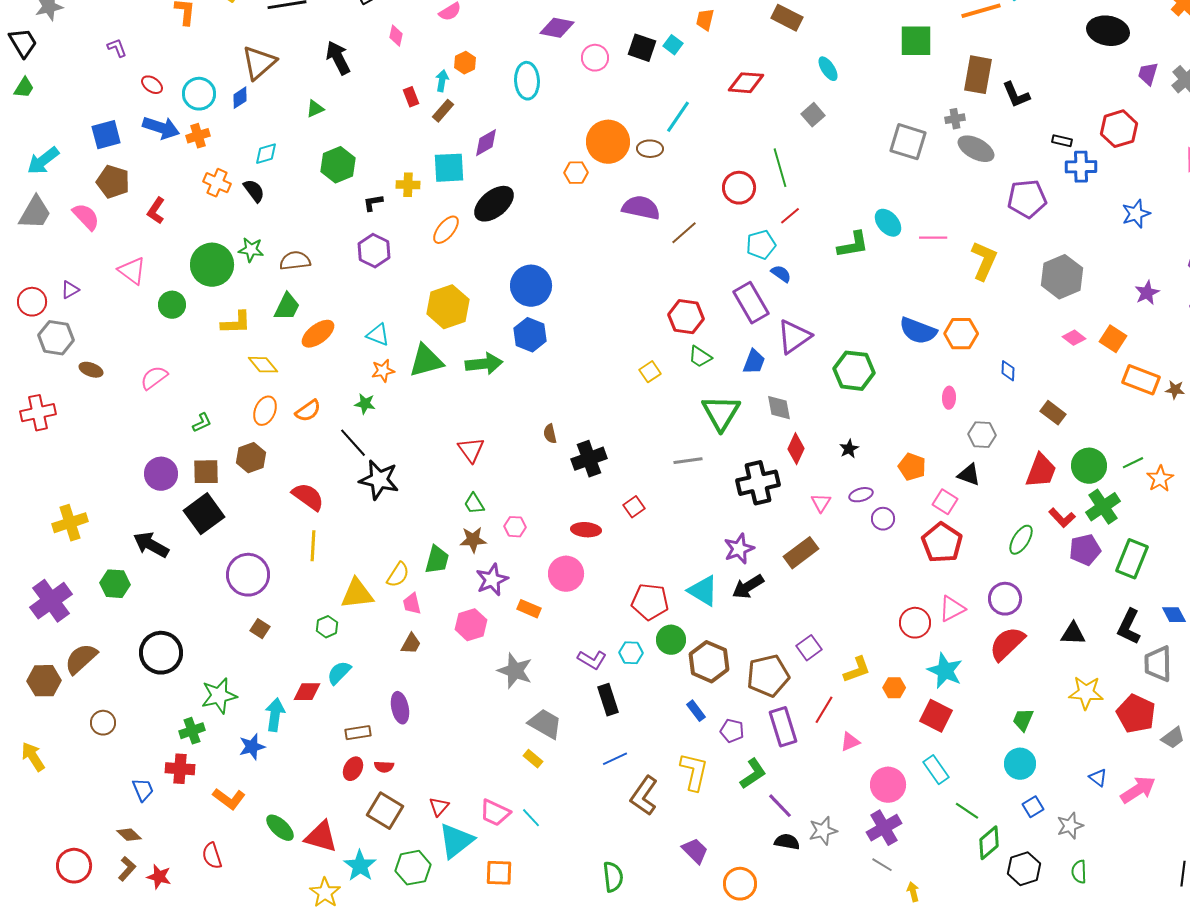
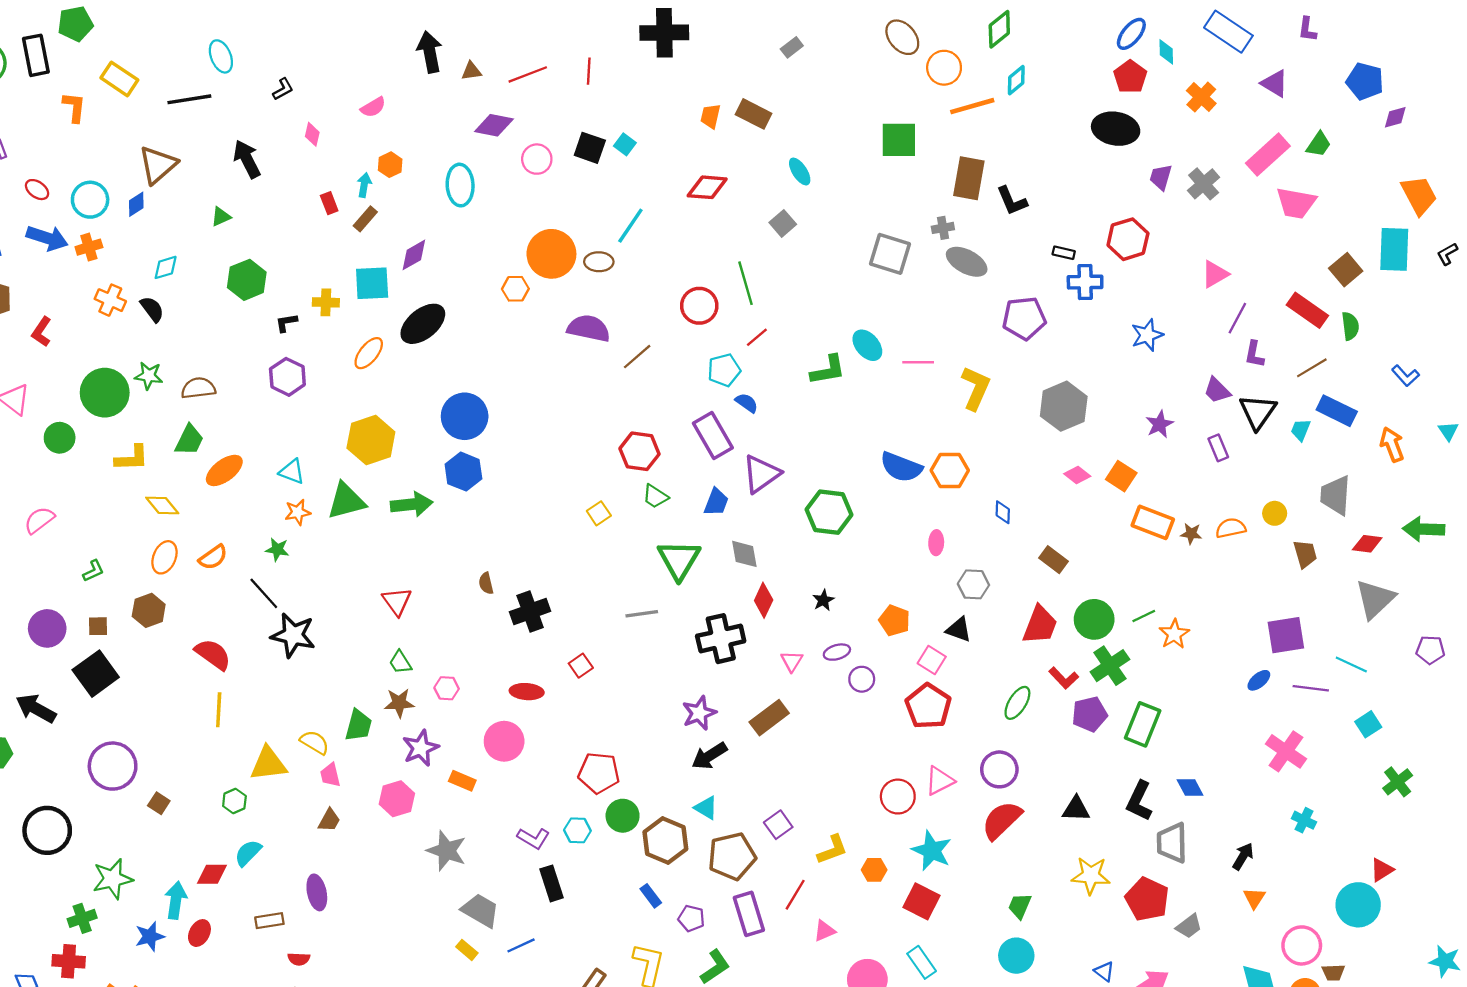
orange trapezoid: (705, 20) -> (711, 116), moved
brown square: (206, 472) -> (98, 626), size x0.7
purple circle: (248, 575) -> (113, 766), moved
yellow semicircle: (398, 575) -> (315, 742), turned -92
cyan triangle: (703, 591) -> (706, 808), moved, size x0.7
blue line: (615, 759) -> (521, 945), moved
red ellipse: (353, 769) -> (199, 933), moved

